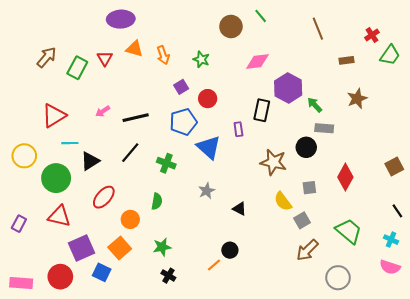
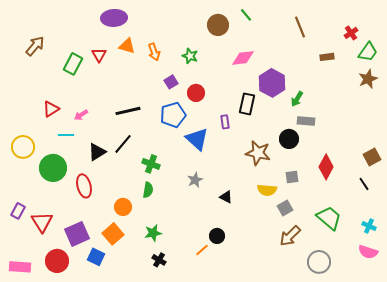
brown arrow: (47, 57) -> (35, 46), moved
brown star: (357, 99) -> (368, 79), moved
green arrow: (315, 105) -> (297, 99), turned -105
pink arrow: (103, 111) -> (81, 115), moved
red triangle: (54, 116) -> (51, 109), size x0.7
black triangle: (90, 161) -> (97, 152), moved
green cross: (166, 163) -> (151, 164), moved
red ellipse: (104, 197) -> (84, 186), moved, turned -55
yellow semicircle: (283, 201) -> (267, 190), turned -48
black line: (397, 211) -> (364, 184), moved
red triangle: (59, 216) -> (42, 222), moved, turned 45

